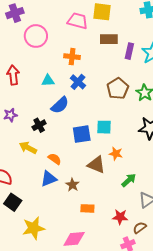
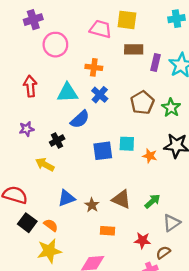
cyan triangle: (48, 81) -> (68, 93), size x1.5
orange star: (116, 154) -> (150, 156), moved
orange semicircle: (55, 159) -> (51, 225), moved
brown triangle: (96, 165) -> (121, 199), moved

